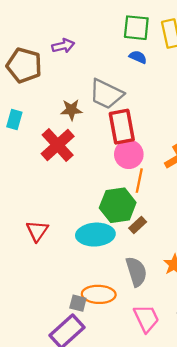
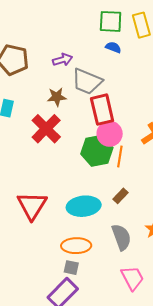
purple arrow: (63, 46) -> (63, 60), moved
green hexagon: (118, 205) -> (97, 151), moved
red triangle: (37, 231) -> (32, 206), size x1.5
orange ellipse: (99, 294) -> (76, 246), moved

